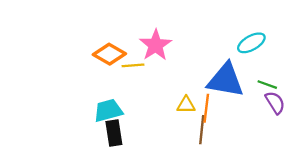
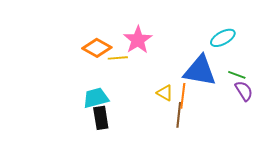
yellow triangle: (186, 105) -> (165, 93), turned 30

